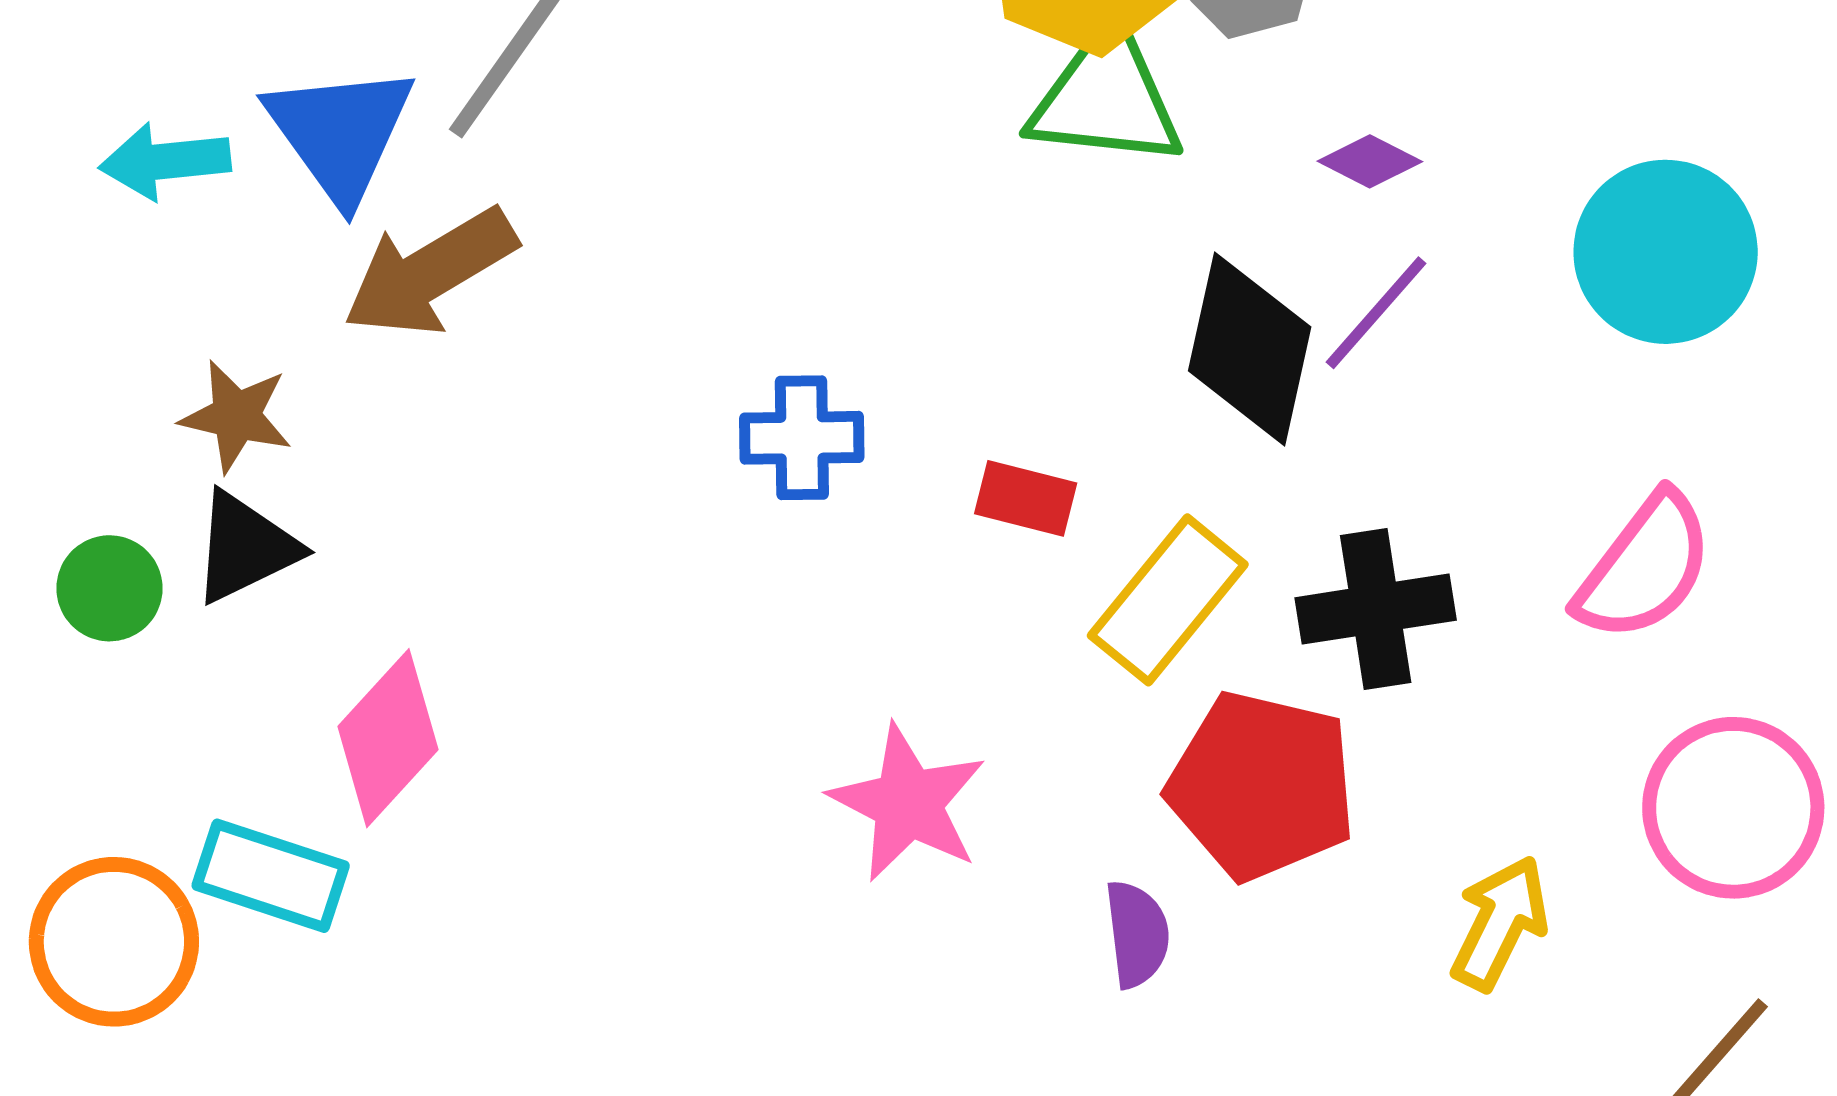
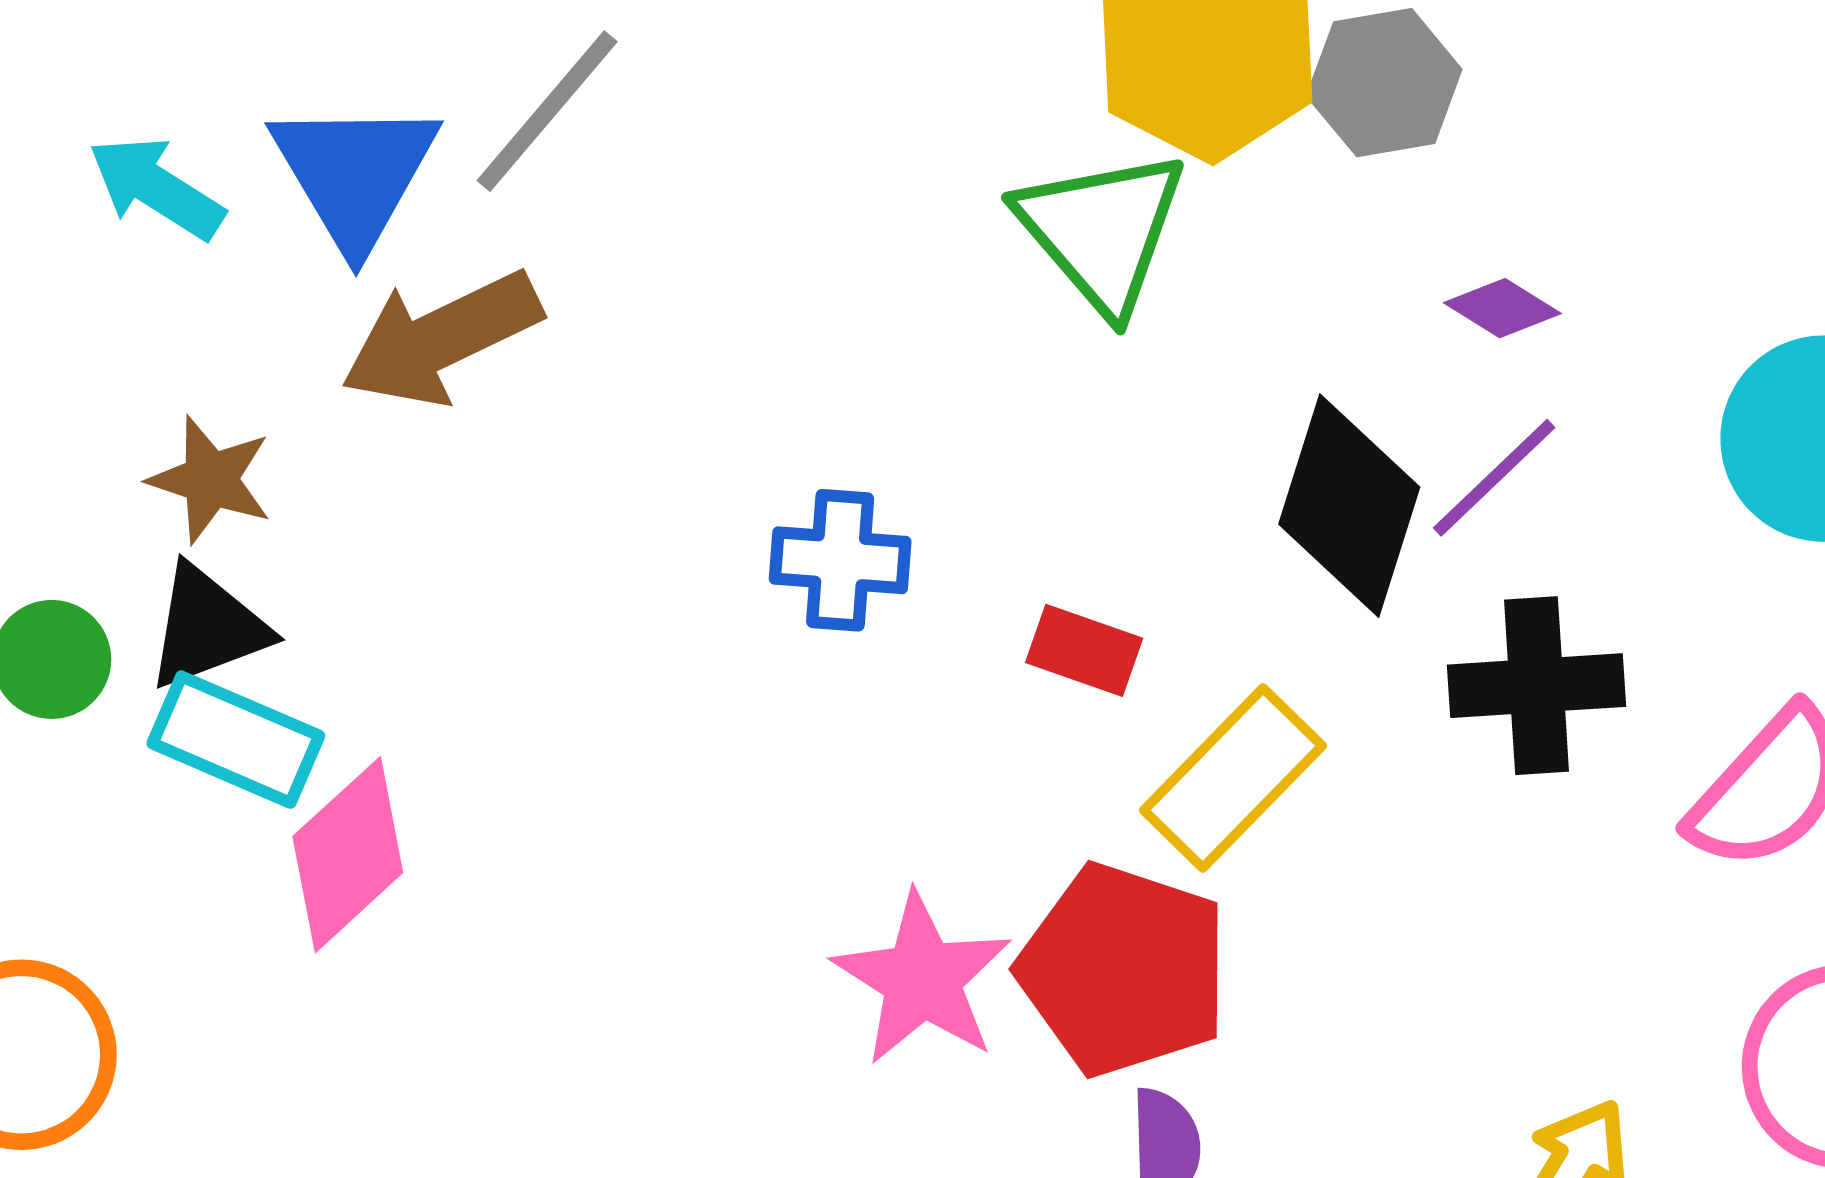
green triangle: (1106, 97) -> (1102, 231), moved, turned 38
cyan arrow: (165, 161) -> (156, 188), turned 33
black cross: (1376, 609) -> (1537, 686), moved
red pentagon: (1262, 786) -> (1124, 970), moved
cyan rectangle: (271, 876) -> (236, 740), moved

